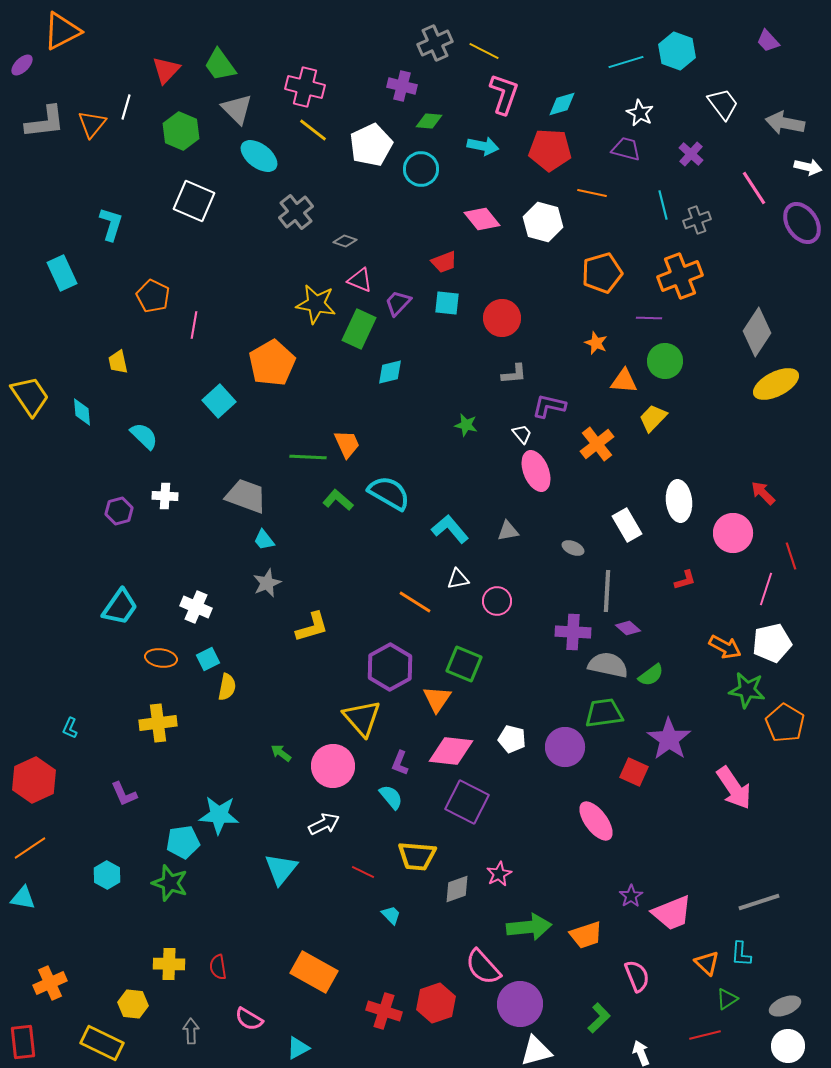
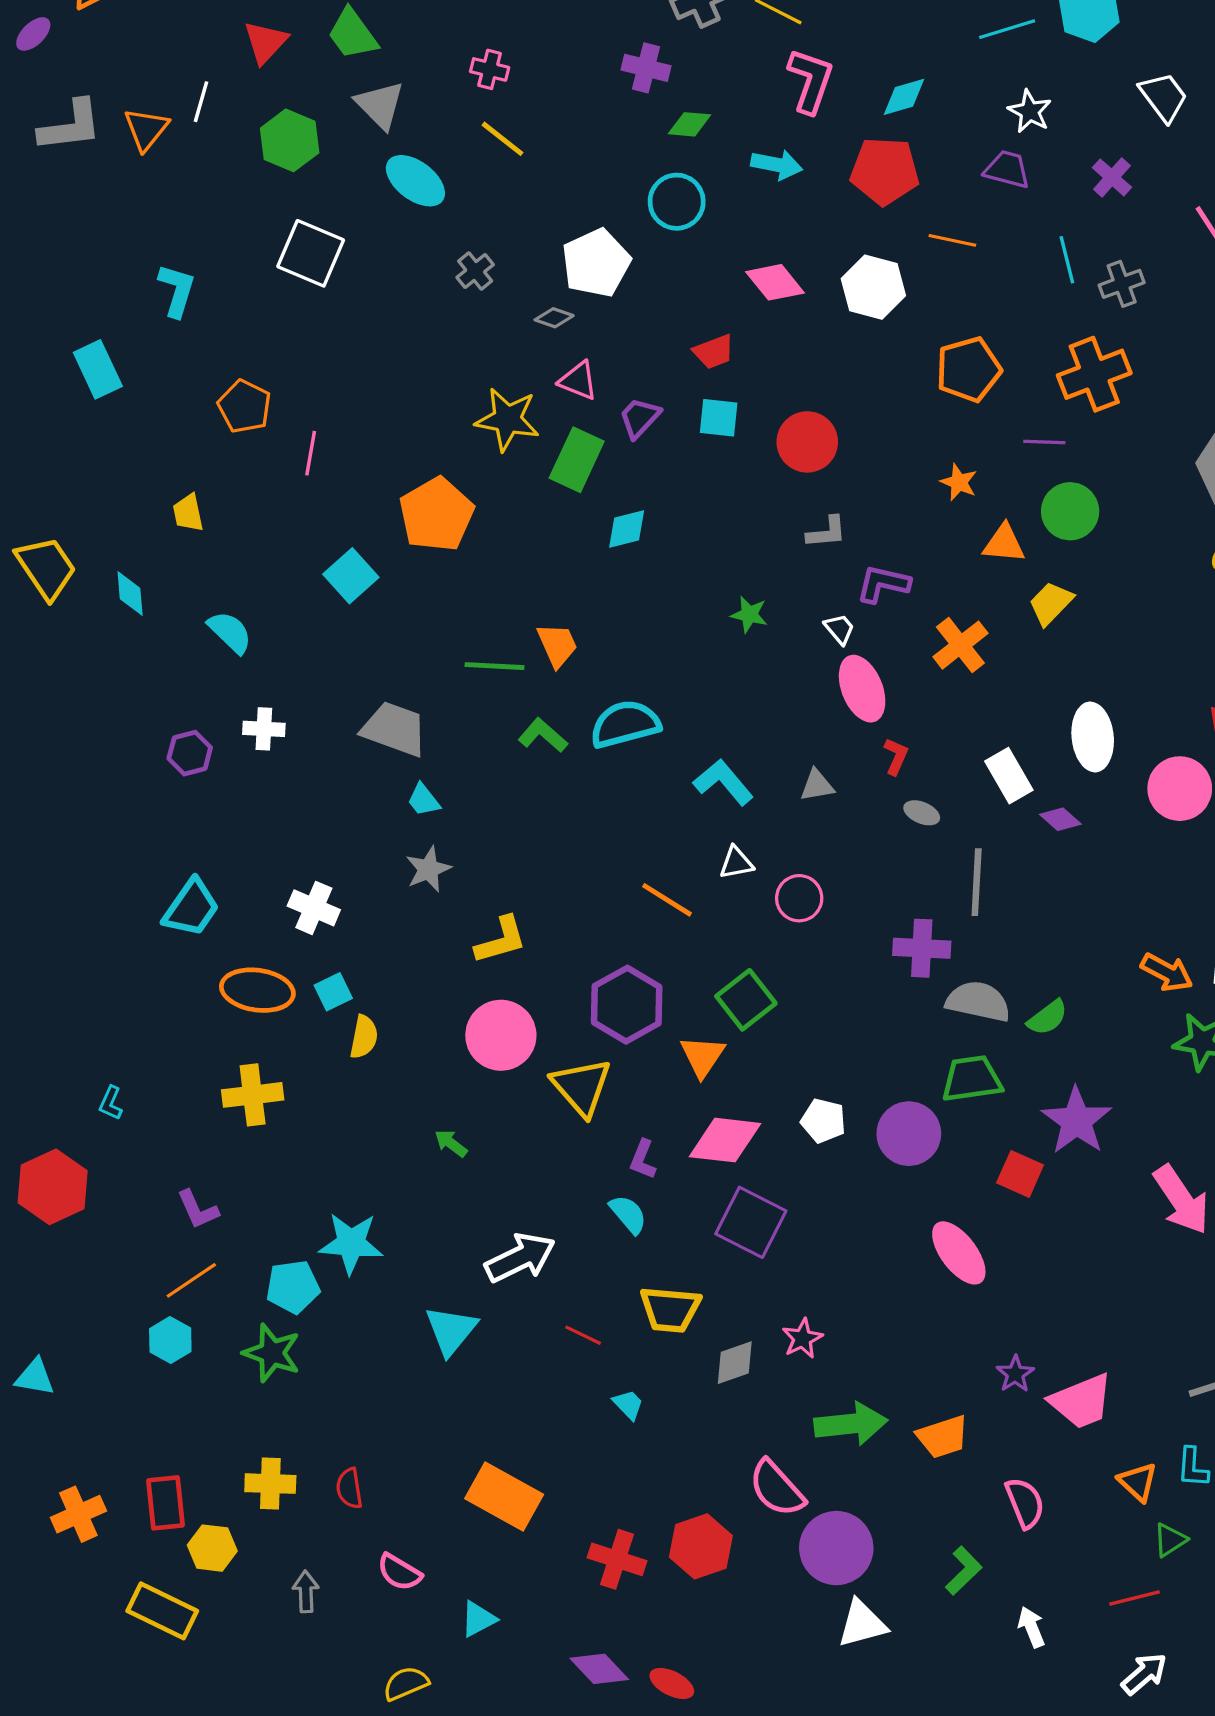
pink cross: (305, 87) -> (490, 69), size x0.6
white pentagon: (371, 145) -> (596, 263), moved
gray cross: (296, 212) -> (475, 271), size x0.7
cyan semicircle: (389, 493) -> (625, 724), turned -45
red L-shape: (685, 580) -> (896, 756), moved, turned -50
purple diamond: (628, 628) -> (1060, 819), moved
orange ellipse: (161, 658) -> (257, 990), size x1.4
green square: (464, 664) -> (746, 1000), turned 30
pink circle: (333, 766) -> (501, 1035), moved
white arrow: (324, 824) -> (520, 1258), size x1.4
orange line: (30, 848) -> (191, 1280), moved
red rectangle: (23, 1042) -> (166, 1503), moved

